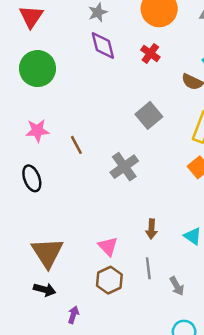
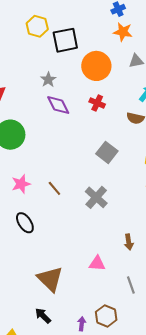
pink triangle: (108, 246) -> (97, 263), turned -30
gray line: (148, 268) -> (131, 285), moved
brown hexagon: (109, 280) -> (106, 316), moved
black arrow: (45, 290) -> (43, 316), moved, turned -138

